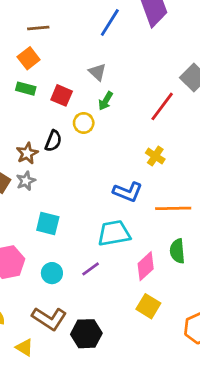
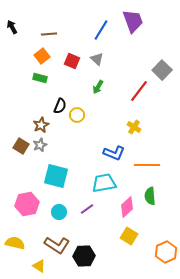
gray triangle: (97, 72) -> (97, 59), moved
red square: (62, 95) -> (72, 61), moved
yellow circle: (84, 123) -> (77, 115), moved
black semicircle: (53, 141) -> (60, 106), moved
cyan square: (48, 224) -> (56, 176), size x1.4

